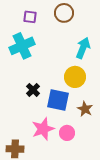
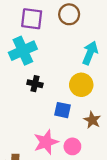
purple square: (30, 17) -> (32, 19), size x1.5
black cross: (33, 90) -> (35, 84), moved, turned -32
blue square: (58, 100) -> (63, 110), size x0.7

